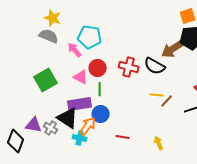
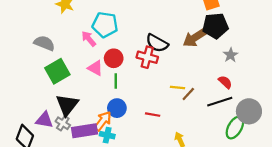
gray semicircle: (49, 36) -> (44, 43), moved
black semicircle: (155, 66) -> (157, 43), moved
purple rectangle: (80, 104) -> (84, 131), moved
black triangle: (68, 118) -> (67, 105), moved, turned 35
red line: (123, 137) -> (153, 115), moved
cyan cross: (80, 138) -> (107, 135), moved

